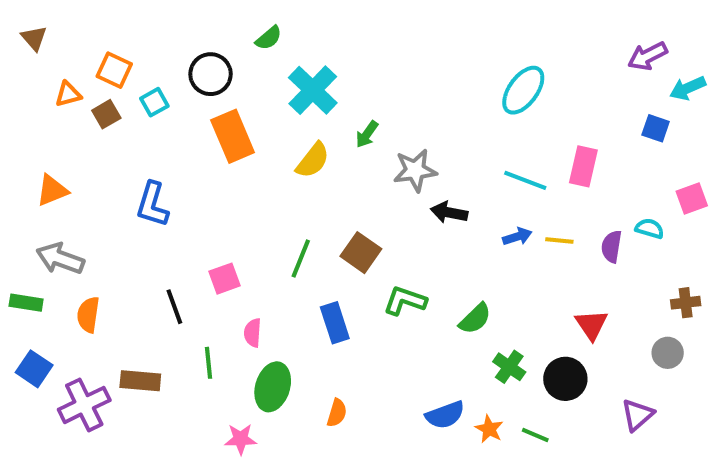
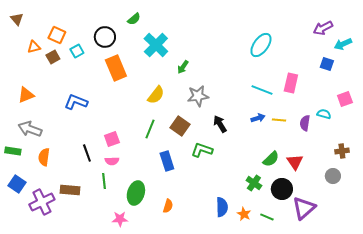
yellow semicircle: (313, 160) -> (156, 95), moved
gray star: (415, 170) -> (198, 96), moved
blue L-shape: (152, 204) -> (76, 102), turned 95
black arrow: (449, 212) -> (220, 124), moved, turned 48
green semicircle: (475, 319) -> (271, 159), moved
pink semicircle: (253, 333) -> (112, 161), moved, turned -96
blue semicircle: (445, 415) -> (222, 207), turned -72
purple triangle: (638, 415) -> (304, 208), moved, size x1.4

